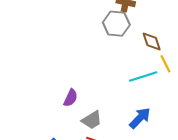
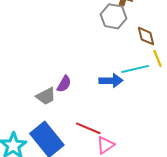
blue arrow: (140, 118) -> (111, 81), moved, turned 40
gray trapezoid: (92, 120) -> (46, 96), moved

